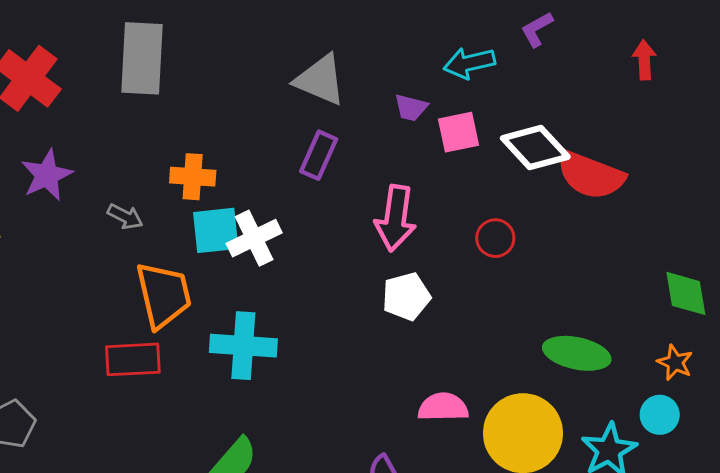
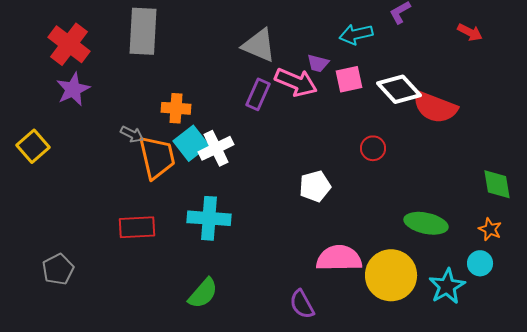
red arrow: (644, 60) -> (470, 32), turned 120
purple star: (47, 175) -> (73, 89), moved
pink arrow: (395, 218) -> (296, 82), moved, turned -75
cyan square: (216, 230) -> (191, 143), turned -32
orange trapezoid: (164, 295) -> (157, 157), moved
pink semicircle: (443, 407) -> (339, 258), size x1.4

